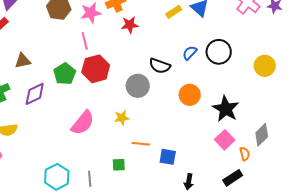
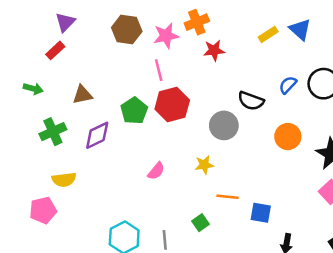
pink semicircle: (83, 123) -> (156, 171), size x0.6
green square: (119, 165) -> (200, 223), turned -32

